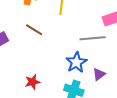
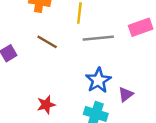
gray line: (93, 38) -> (98, 38), moved

